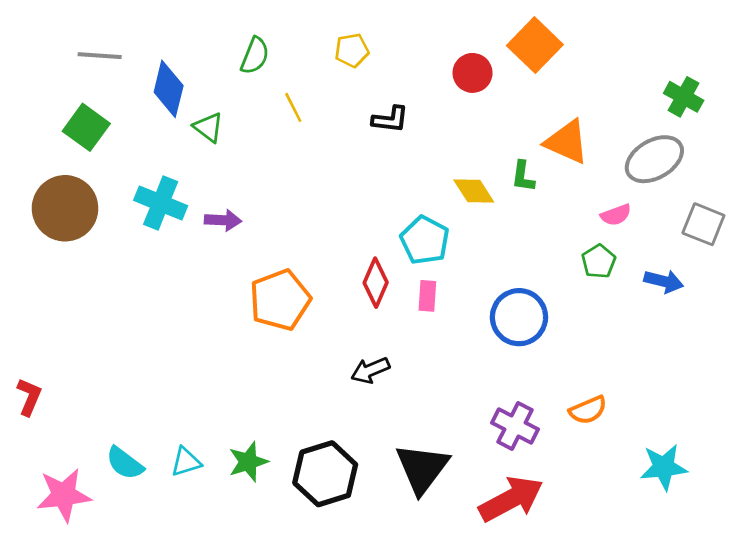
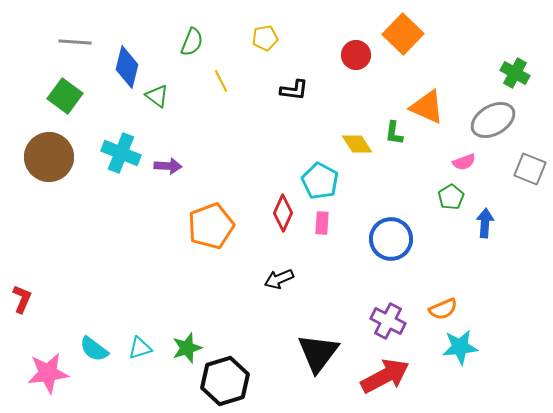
blue arrow: (664, 281) -> (485, 223), moved, turned -100
cyan star: (664, 467) -> (460, 347), moved
black hexagon: (325, 474) -> (225, 381), moved

